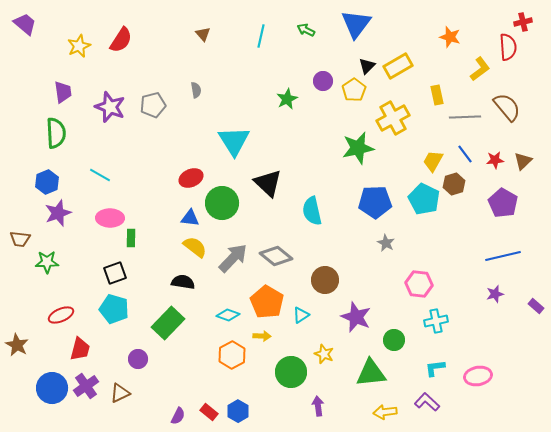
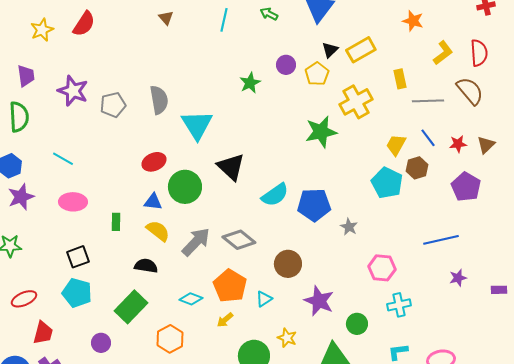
red semicircle: (508, 47) -> (479, 53), moved
gray semicircle: (196, 90) -> (159, 100), moved, size x1.8
gray pentagon: (153, 105) -> (113, 105), moved
blue pentagon: (375, 202) -> (314, 205), moved
cyan semicircle: (312, 211) -> (275, 195), turned -112
green rectangle: (131, 238) -> (116, 222), moved
blue line: (503, 256) -> (441, 240), moved
purple rectangle: (536, 306) -> (499, 290), turned -42
yellow arrow: (262, 336) -> (225, 320), turned 138
orange hexagon: (232, 355) -> (170, 339), moved

